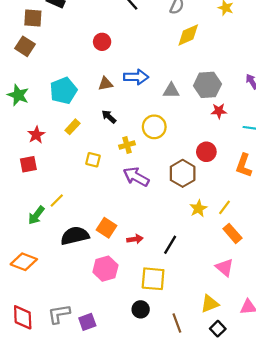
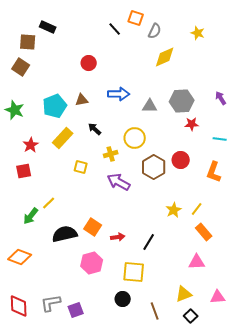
brown triangle: (105, 84) -> (82, 100), moved
yellow rectangle: (73, 127) -> (63, 138), size x1.5
brown hexagon: (183, 173) -> (154, 167), moved
pink triangle: (224, 267) -> (197, 262), turned -42

